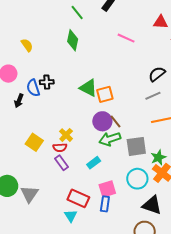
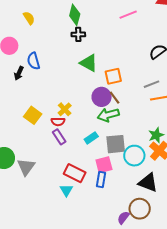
pink line: (126, 38) -> (128, 15), turned -48
black cross: (47, 82) -> (78, 34), moved
orange square: (105, 94) -> (113, 76), moved
gray line: (153, 96) -> (152, 84), moved
gray square: (136, 146) -> (116, 144), moved

